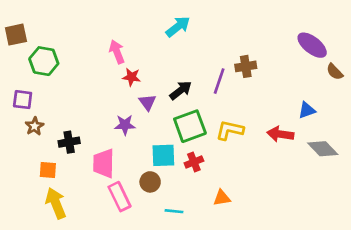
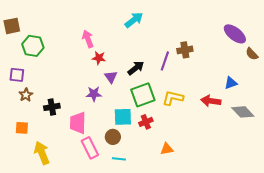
orange square: (48, 170) -> (22, 128), moved
cyan line: (174, 211) -> (119, 159), moved

